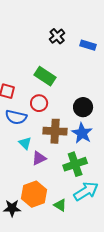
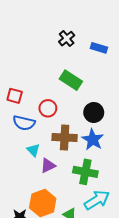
green rectangle: (45, 76) -> (71, 80), moved
green cross: (75, 164) -> (85, 172), turned 30

